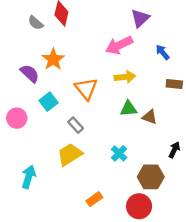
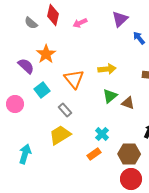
pink arrow: (119, 45) -> (80, 23), moved, size x0.6
blue arrow: (163, 52) -> (139, 38), moved
green triangle: (128, 109) -> (110, 96), turned -35
orange rectangle: (94, 199) -> (94, 154), moved
red circle: (139, 206) -> (131, 179), moved

